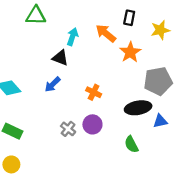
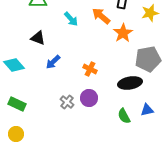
cyan arrow: (72, 37) -> (71, 19), turned 119
black triangle: (60, 58) -> (38, 38), moved
blue triangle: (160, 121) -> (147, 110), moved

